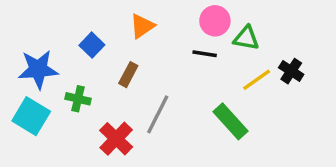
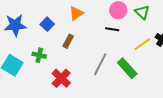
green triangle: (246, 38) -> (142, 12), moved, turned 35
blue star: (38, 69) -> (15, 25), moved
gray line: (158, 114) -> (100, 64), moved

